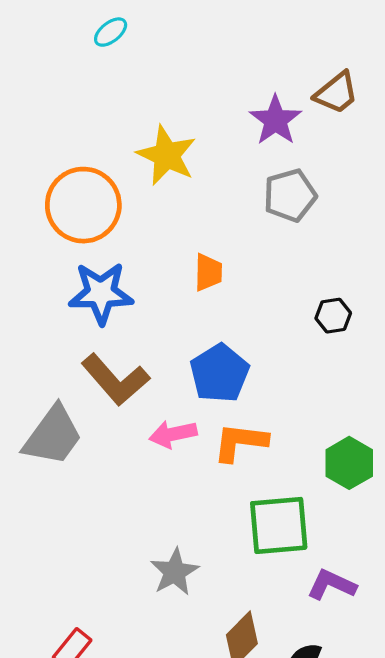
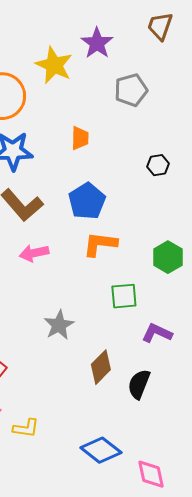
brown trapezoid: (336, 93) -> (160, 26), turned 148
purple star: (276, 120) -> (97, 43), moved
pink arrow: (173, 434) -> (34, 253), moved
green square: (279, 525) -> (124, 296), size x0.7

